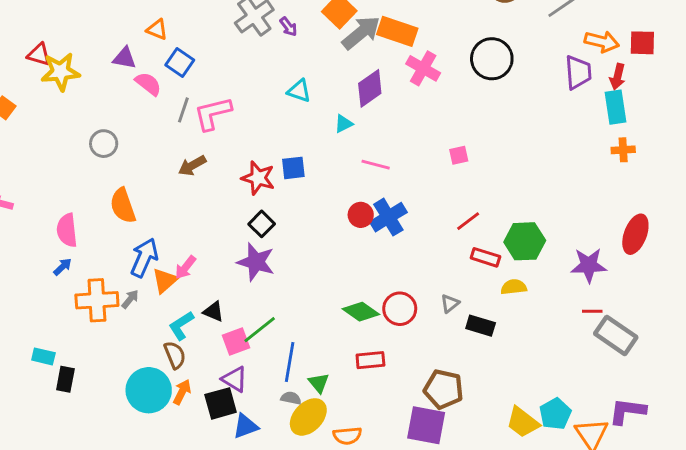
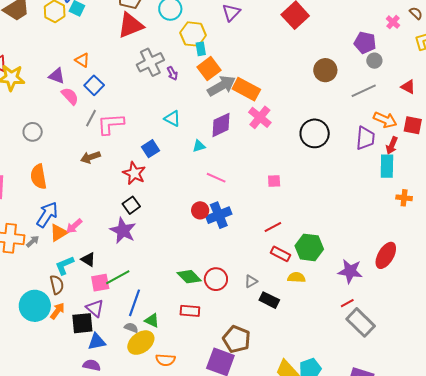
black circle: (492, 59) -> (315, 133), moved
orange cross: (623, 150) -> (404, 198), moved
blue square: (293, 168) -> (151, 149), moved, turned -36
red line: (592, 311) -> (347, 303), turned -40
green triangle: (319, 383) -> (152, 320), turned -35

